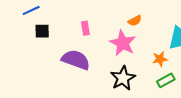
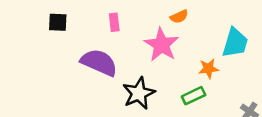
black star: (123, 78) -> (139, 93), moved
green rectangle: (166, 80) -> (194, 96), moved

